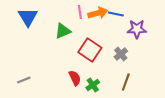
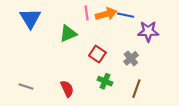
red square: (90, 50) -> (97, 54), size x0.7
red semicircle: (75, 78) -> (67, 89), moved
gray line: (24, 80) -> (26, 87), turned 40
green cross: (93, 85) -> (105, 81), moved, turned -32

